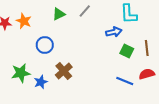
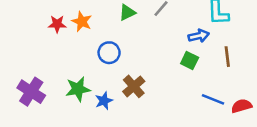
brown line: (147, 48) -> (227, 57), moved
green square: (127, 51) -> (190, 60), moved
red semicircle: (147, 74) -> (242, 106), moved

